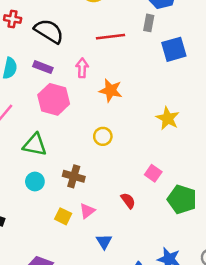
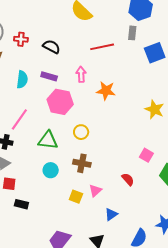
black semicircle: (49, 31) -> (51, 47), size x0.7
yellow circle: (103, 136) -> (81, 132), moved
blue triangle: (104, 242) -> (111, 214), turned 32

